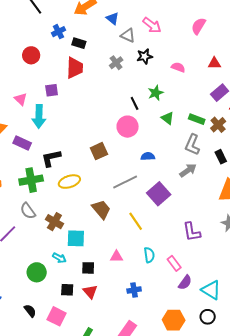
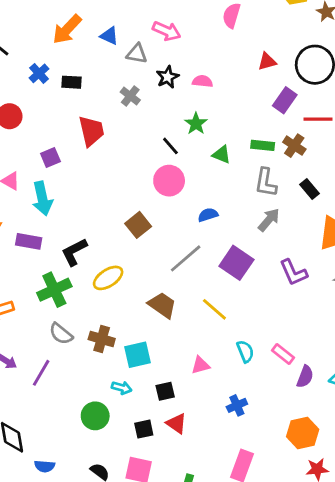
pink semicircle: (178, 67) -> (202, 81), moved
red trapezoid: (75, 68) -> (91, 131), moved
purple L-shape: (192, 232) -> (293, 272), moved

